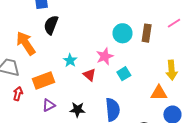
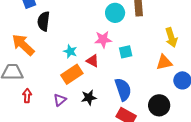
pink star: (105, 56) -> (103, 39), turned 30
cyan square: (124, 74) -> (126, 52), turned 32
orange rectangle: (44, 81) -> (72, 74), moved

